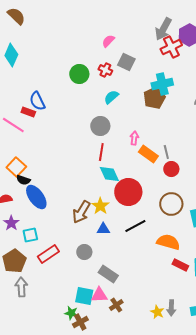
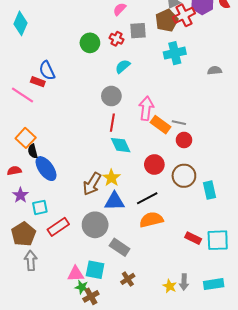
gray square: (126, 62) -> (138, 31), turned -30
brown pentagon: (154, 98) -> (167, 20), moved
pink arrow: (134, 138) -> (146, 108), size x1.6
gray line: (166, 152) -> (179, 123), turned -64
black semicircle: (23, 180) -> (33, 151), turned 56
red circle: (128, 192) -> (154, 165), moved, size x0.7
blue triangle: (103, 229) -> (114, 201), size x1.5
orange semicircle: (168, 242) -> (151, 220), moved, turned -30
gray circle: (84, 252) -> (95, 225), size x1.6
pink triangle: (99, 295) -> (76, 274), moved

